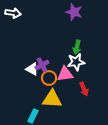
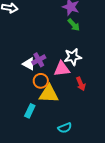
green arrow: (77, 47) -> (74, 25), moved, turned -56
orange circle: (49, 78) -> (41, 81), moved

